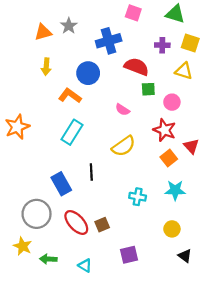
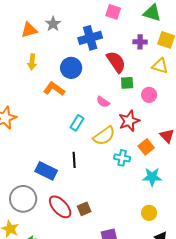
red semicircle: (136, 67) -> (116, 62), turned 35
red star: (164, 130) -> (129, 121), moved, turned 30
cyan rectangle: (72, 132) -> (77, 123), moved, size x0.7
blue rectangle: (61, 184) -> (46, 171), turned -35
cyan cross: (138, 197) -> (122, 158), moved

